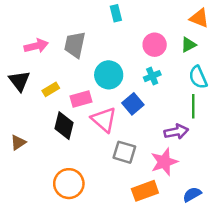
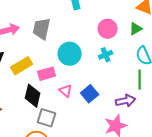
yellow rectangle: (51, 89) -> (22, 66), size x1.5
blue square: (133, 104) -> (90, 94), moved
pink triangle: (104, 120) -> (66, 91), size x0.6
gray square: (124, 152) -> (47, 118), moved

